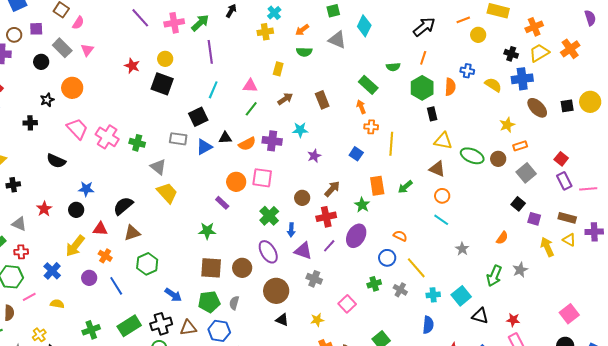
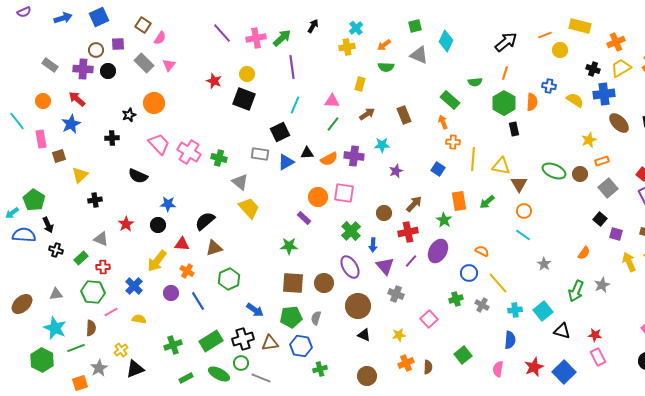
black circle: (41, 62) -> (108, 71), moved
yellow triangle: (443, 141) -> (501, 166), moved
brown triangle: (437, 169) -> (519, 184), turned 36
purple triangle: (303, 251) -> (385, 266), turned 30

